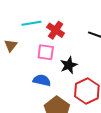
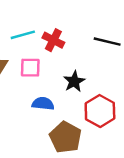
pink square: (46, 52) -> (30, 68), moved

